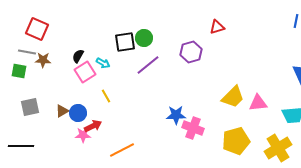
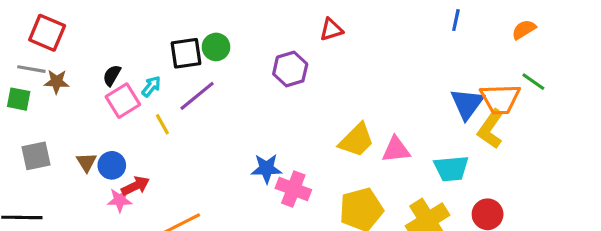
cyan arrow: (103, 63) -> (151, 86), turned -80
purple line: (148, 65) -> (197, 96), moved
yellow line: (106, 96) -> (162, 124), moved
brown triangle: (62, 111) -> (87, 162), turned -32

